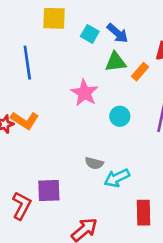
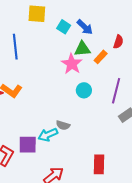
pink star: (85, 93) -> (72, 64), moved
cyan arrow: (117, 178) -> (48, 135), moved

